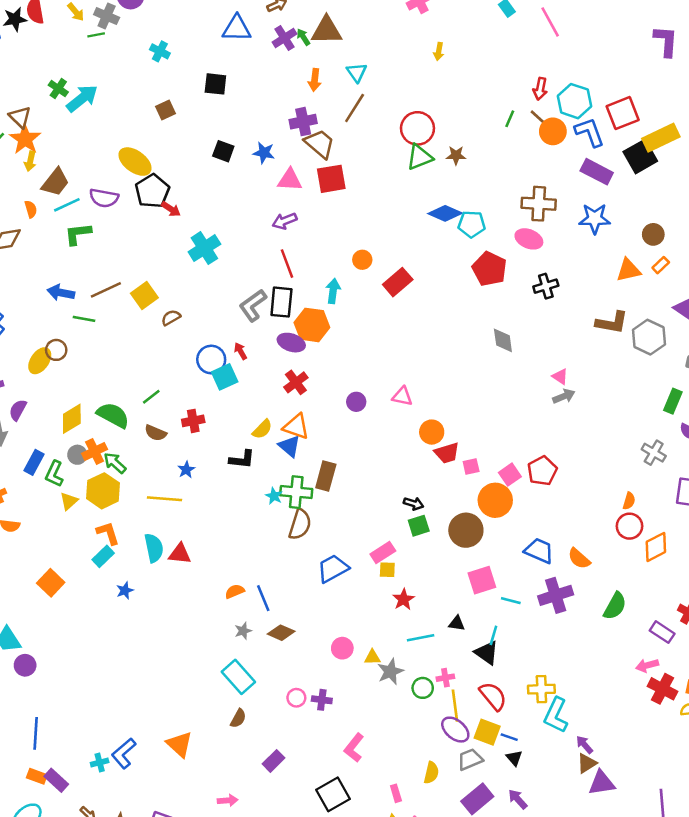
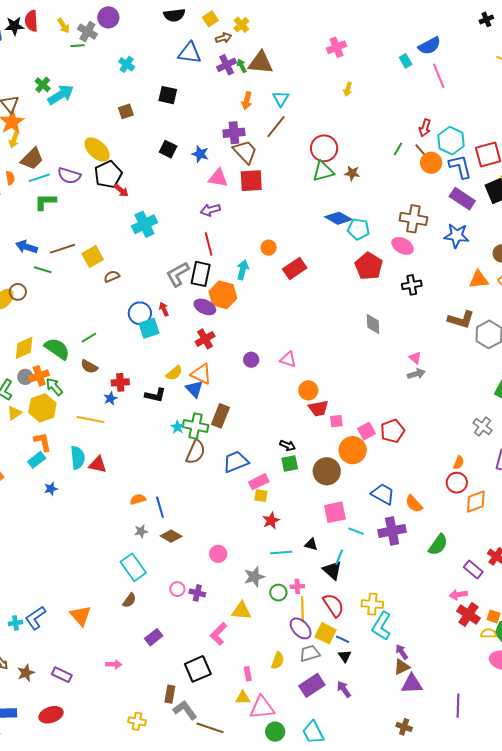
red cross: (193, 421) -> (120, 382), moved
blue trapezoid: (333, 569) -> (236, 462), moved
yellow triangle: (372, 657) -> (241, 611), moved, size x1.5

